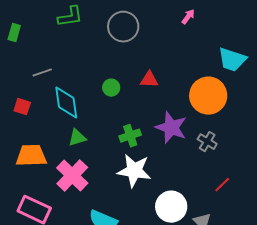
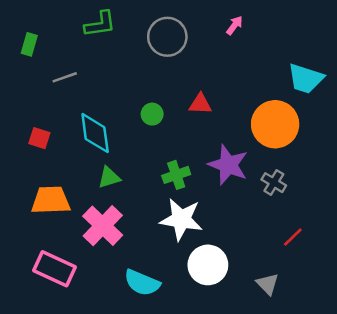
pink arrow: (188, 17) -> (235, 25), moved
gray line: (42, 73) -> (65, 77), moved
white circle: (171, 207) -> (208, 265), moved

